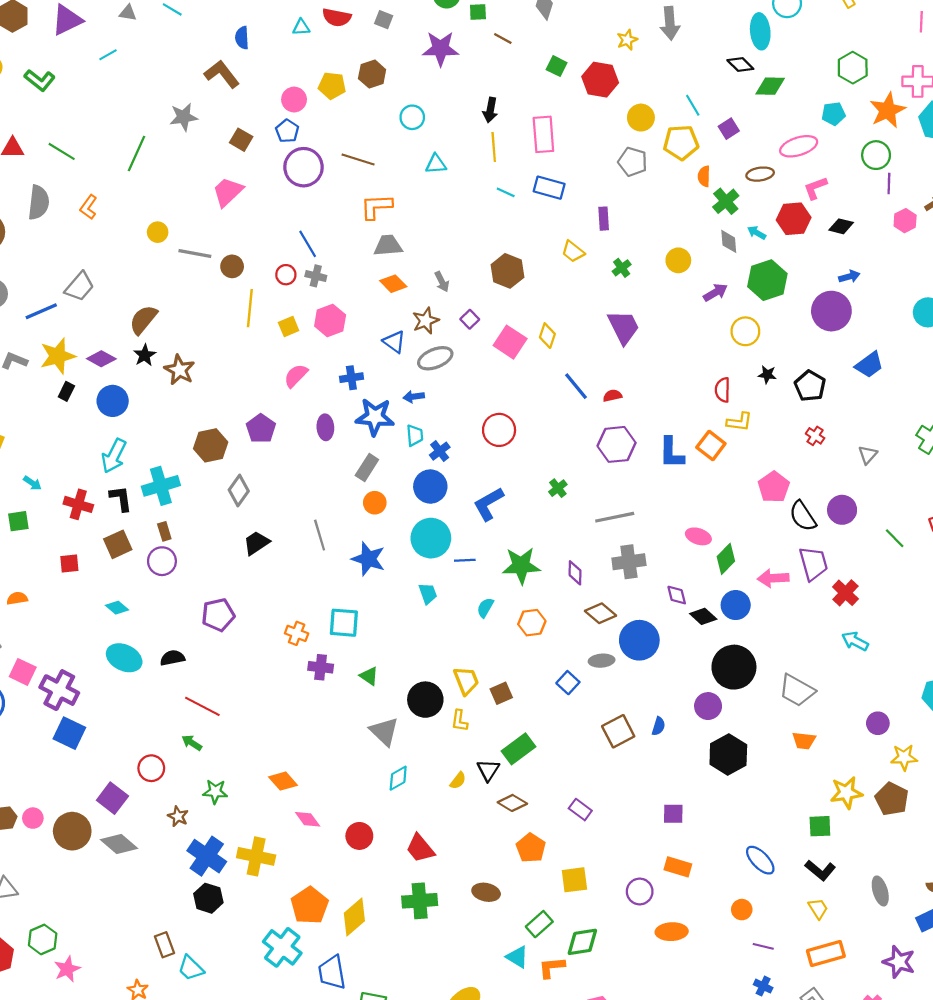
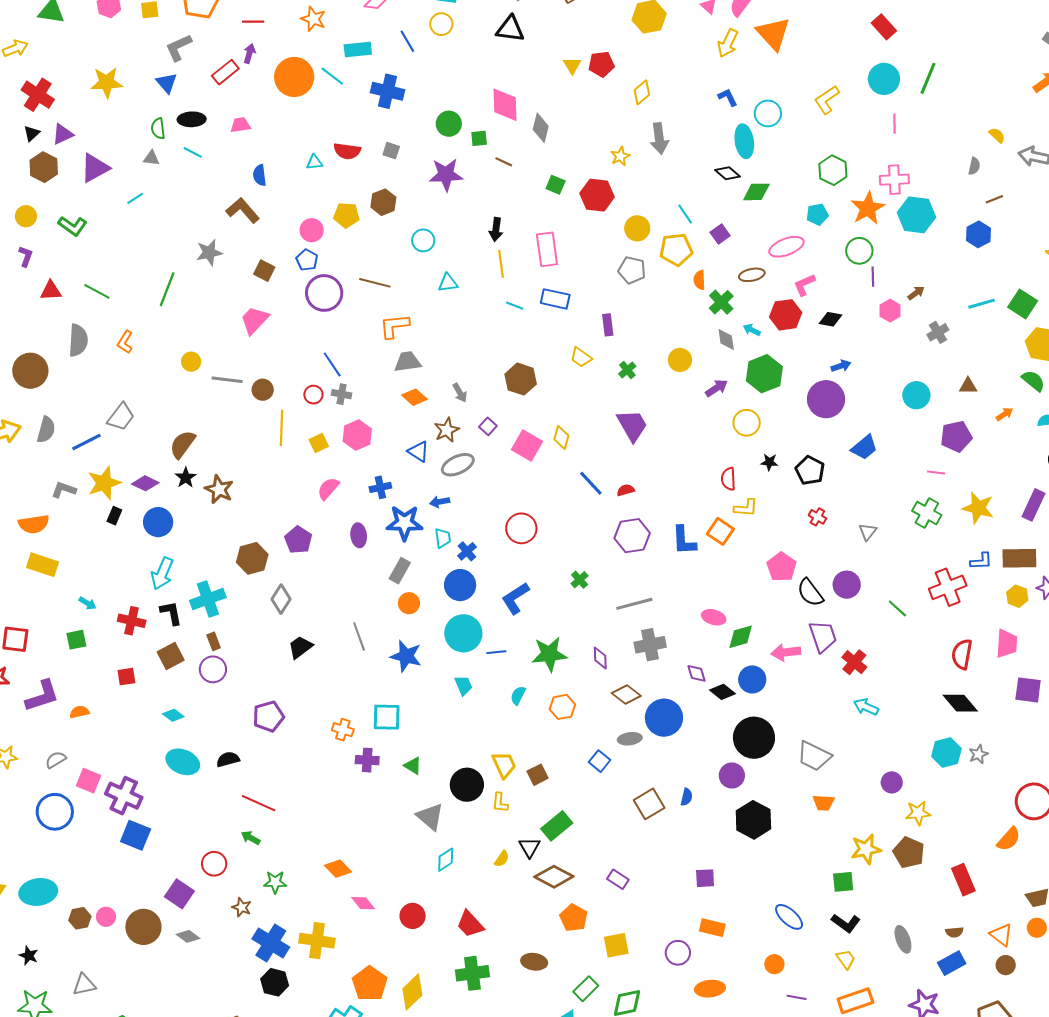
green diamond: (726, 559) -> (741, 637), turned 32
brown diamond: (512, 803) -> (554, 877), size x1.4
gray diamond: (119, 844) -> (188, 936), size x0.7

